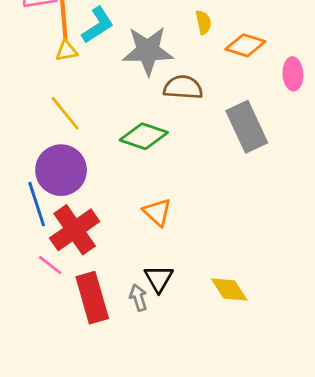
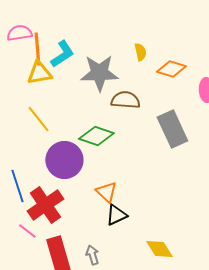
yellow triangle: (66, 51) -> (39, 73), size x1.5
purple circle: (61, 170) -> (64, 160), moved
black triangle: (159, 279) -> (116, 215), moved, turned 35

